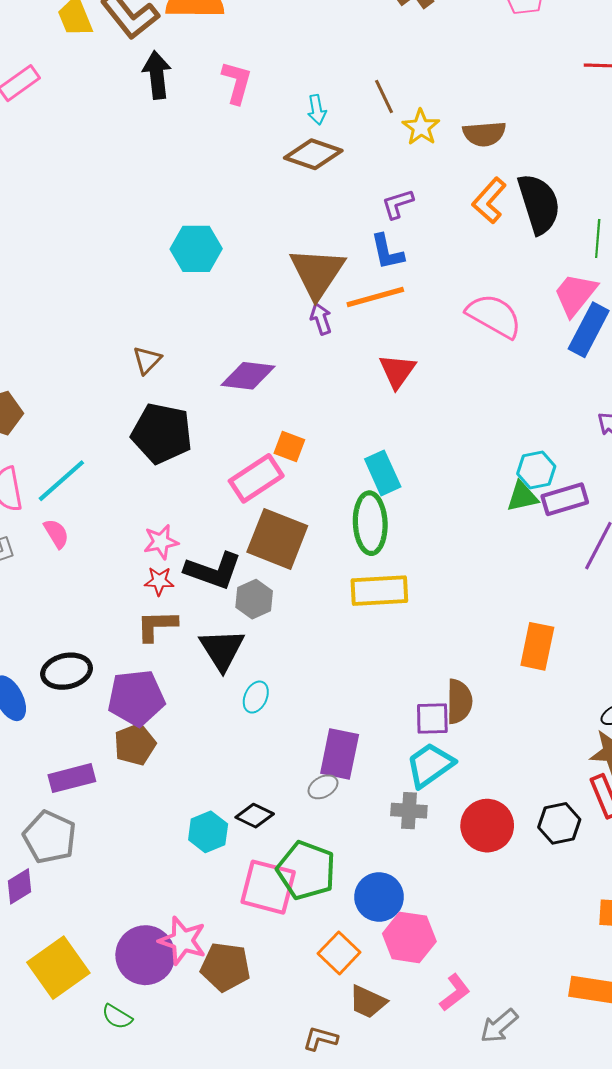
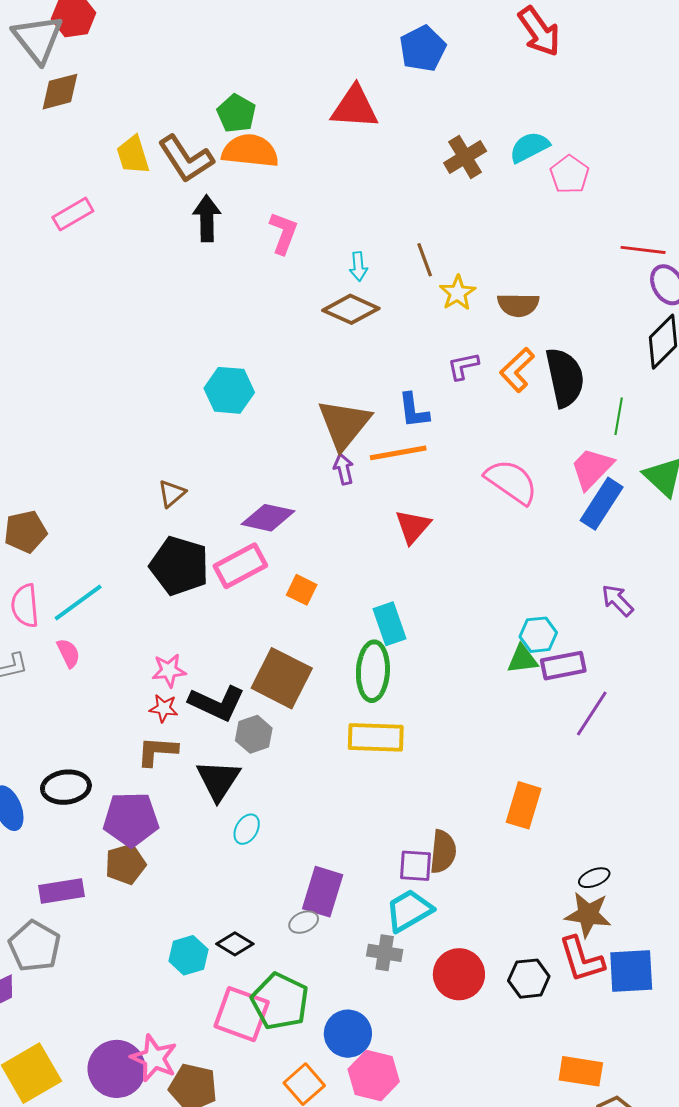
purple L-shape: (398, 204) -> (463, 366), moved
pink rectangle: (256, 478) -> (240, 566), moved

